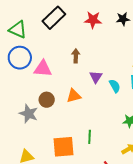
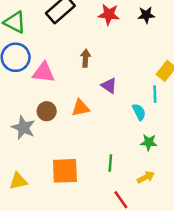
purple triangle: (96, 77) -> (109, 86), turned -32
cyan semicircle: (115, 86) -> (139, 112), moved
green line: (90, 137) -> (110, 163), moved

